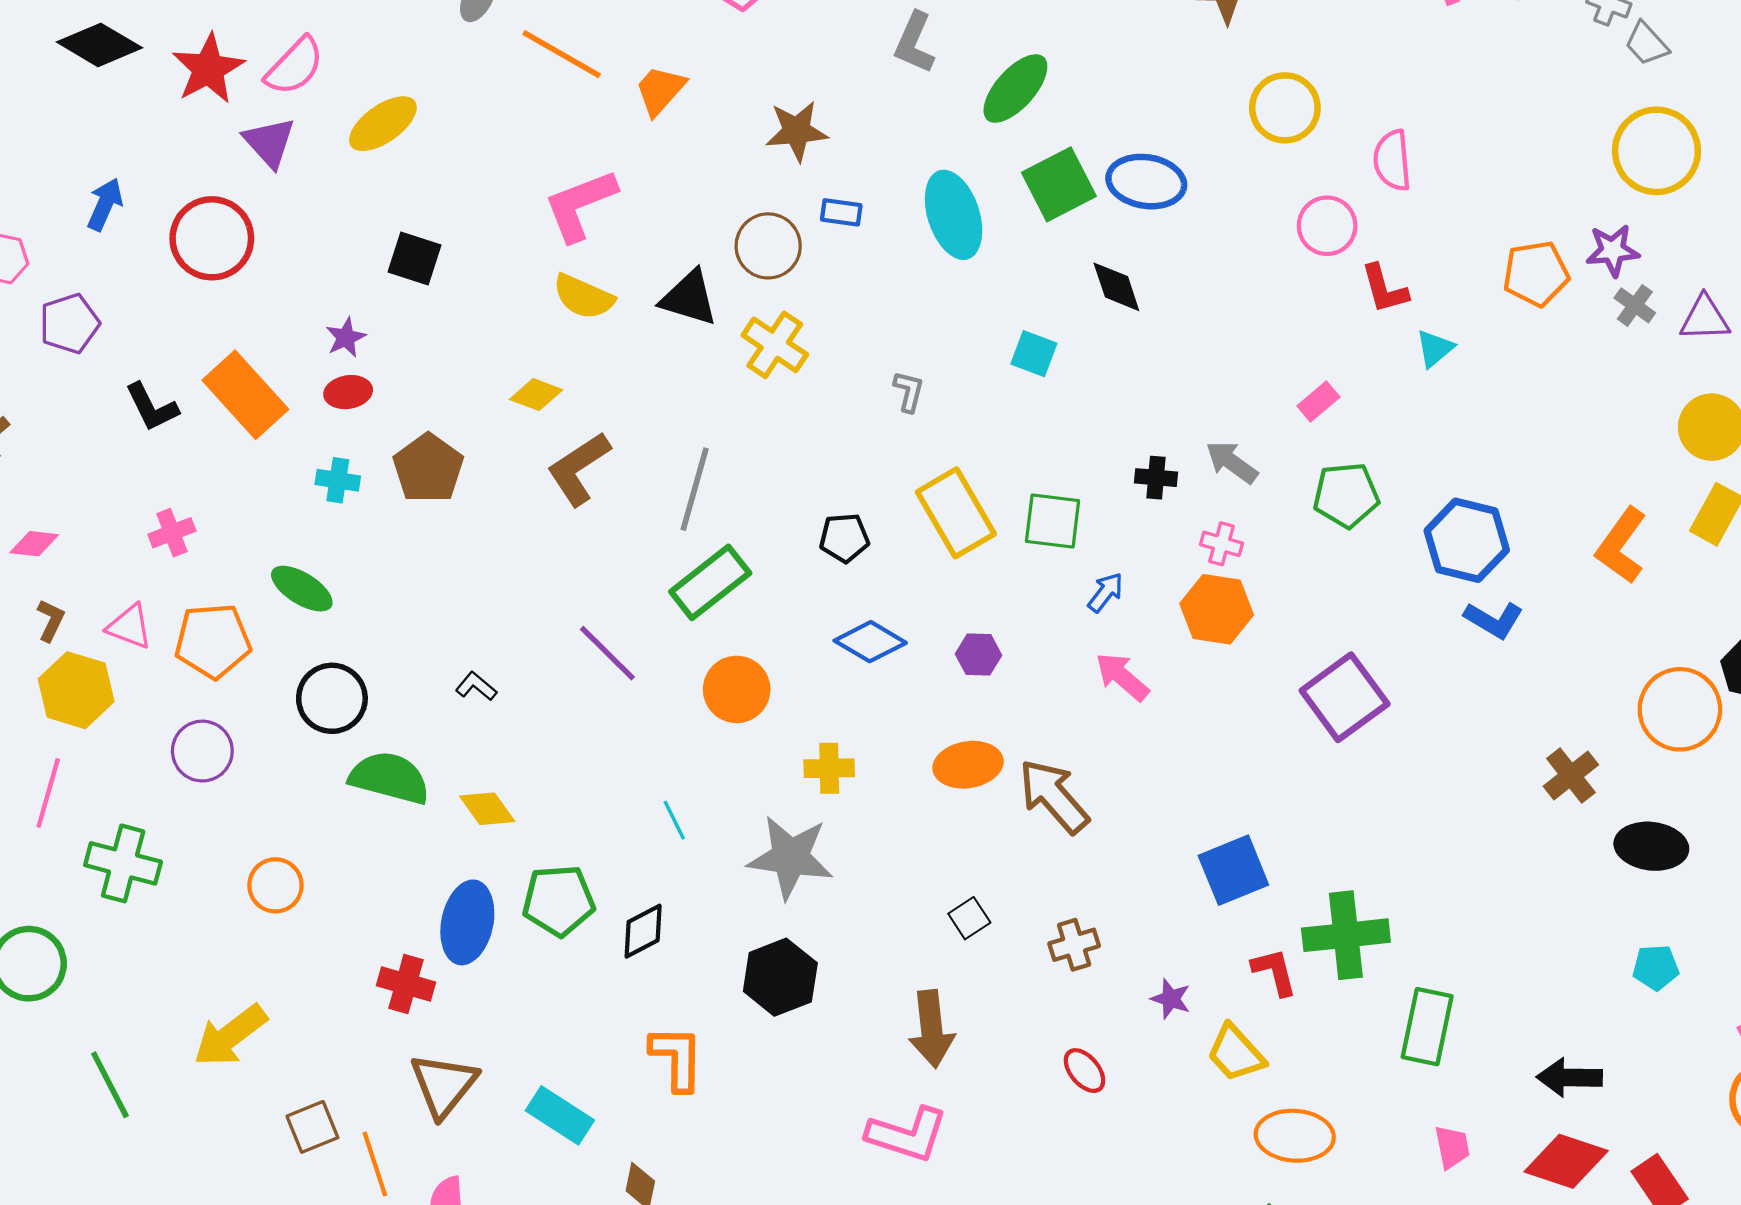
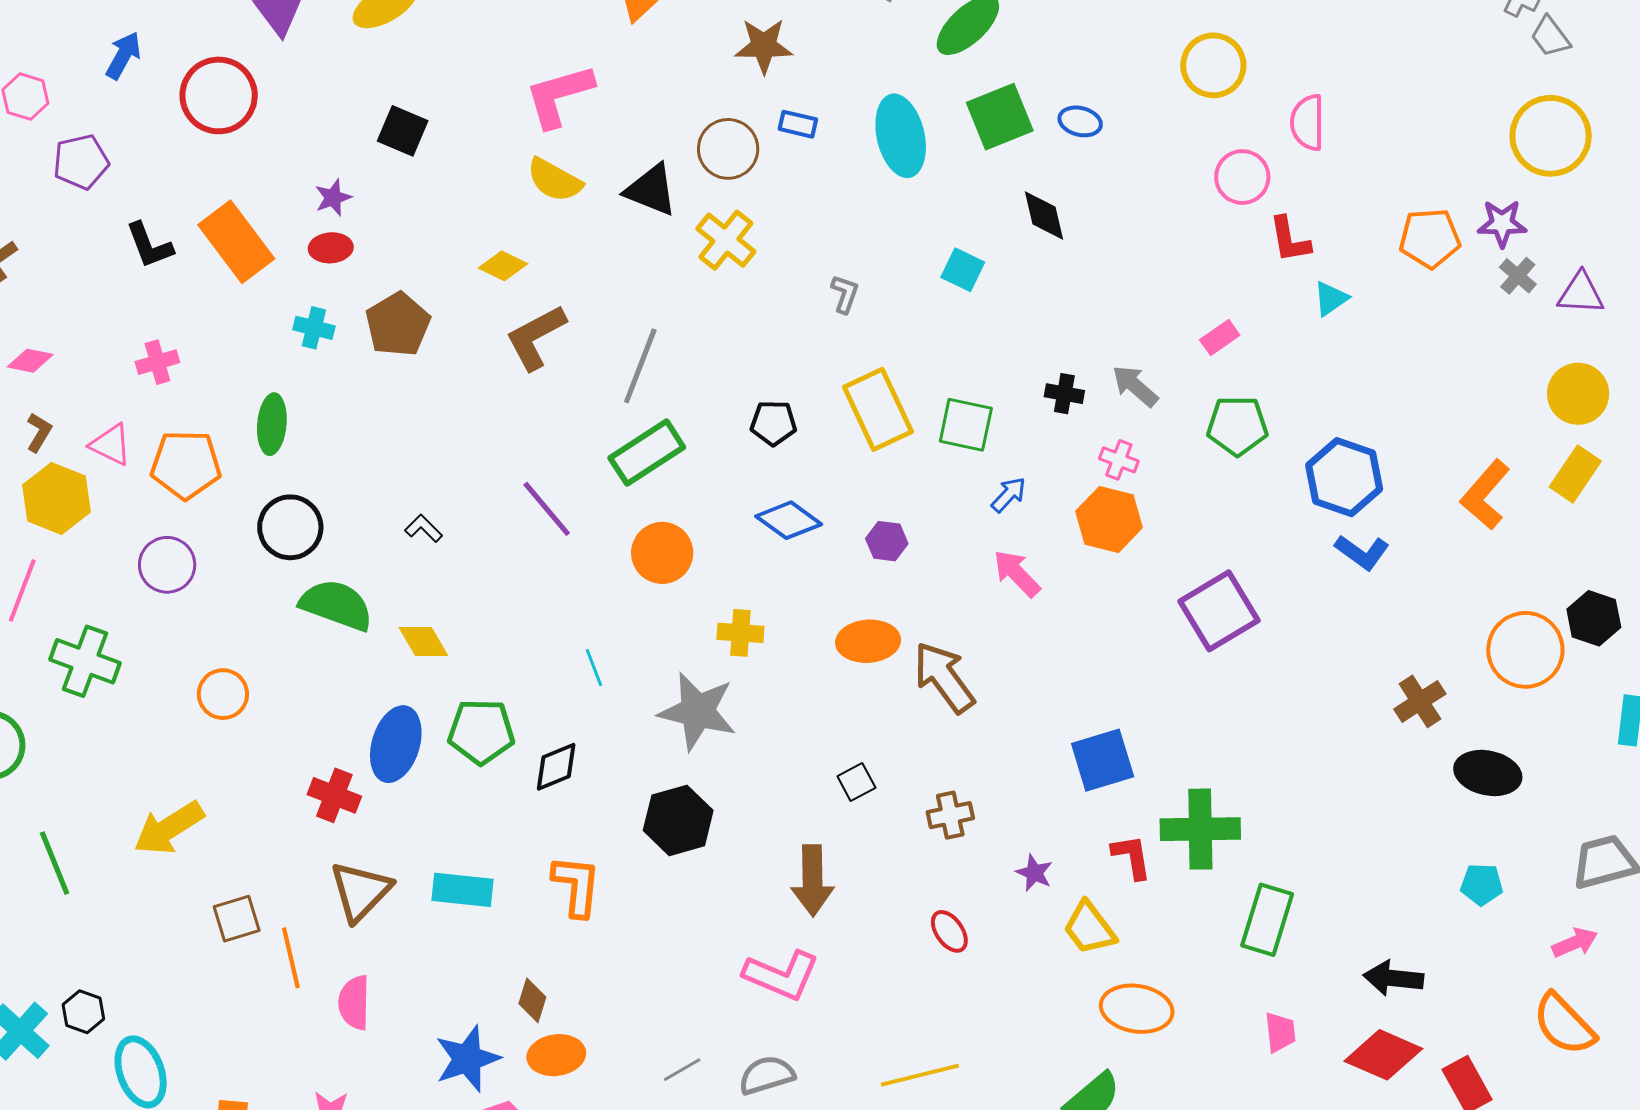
blue ellipse: (1146, 182) -> (1080, 121), size x0.6
green ellipse: (302, 589) -> (272, 424), turned 58
cyan rectangle: (560, 1115) -> (463, 890), moved, turned -32

